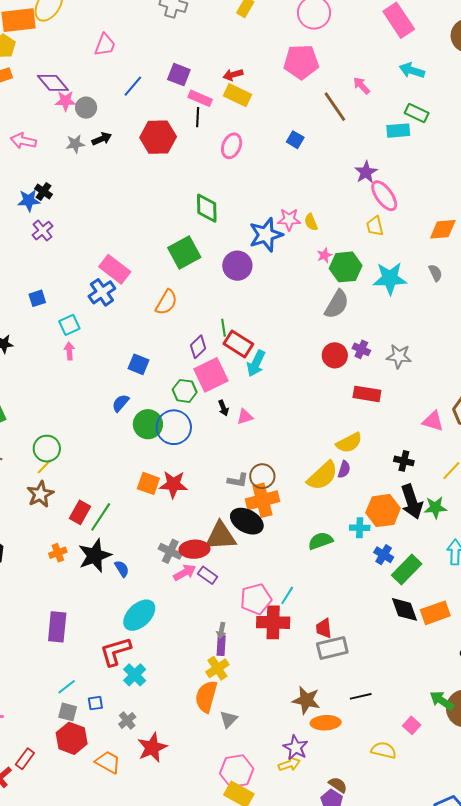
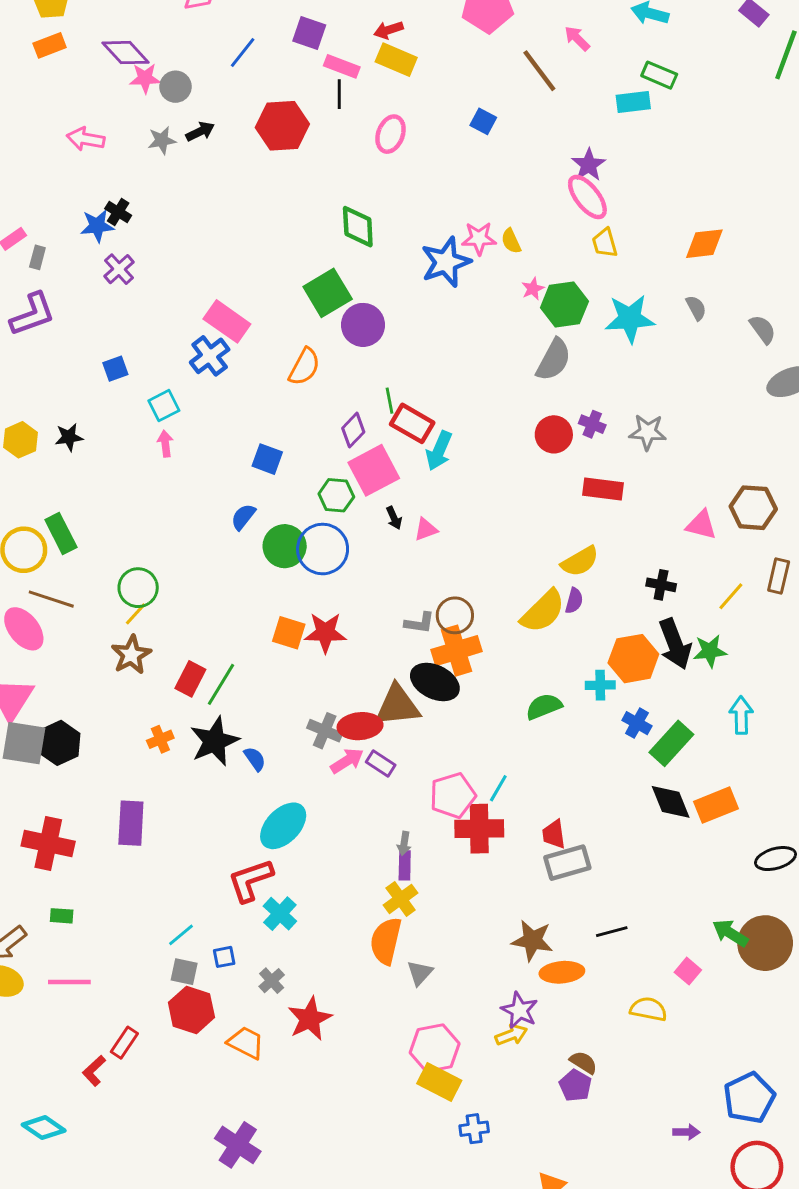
pink ellipse: (384, 196) -> (587, 197), moved
purple circle: (237, 266) -> (363, 325), moved
purple rectangle: (57, 627) -> (131, 823), moved

